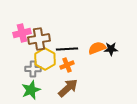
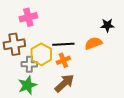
pink cross: (22, 33) -> (28, 17), moved
brown cross: (39, 39) -> (14, 44), moved
black star: (111, 49) -> (107, 25), moved

